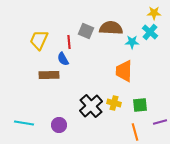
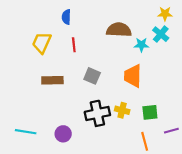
gray square: (86, 31) -> (92, 76), moved
blue semicircle: (63, 59) -> (66, 17), moved, turned 32
black cross: (91, 106) -> (97, 113), turned 30

